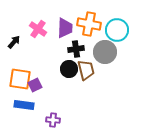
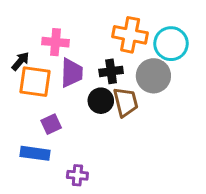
purple trapezoid: (65, 28) -> (72, 73), moved
pink cross: (38, 29) -> (55, 42), turned -30
orange square: (20, 79) -> (35, 82), moved

